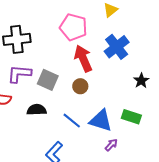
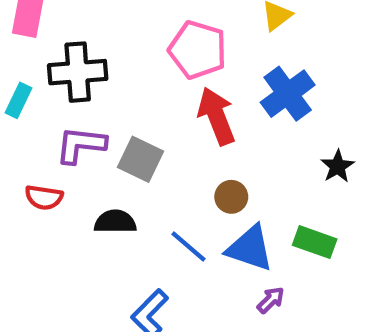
brown circle: (80, 86) -> (231, 197), moved

